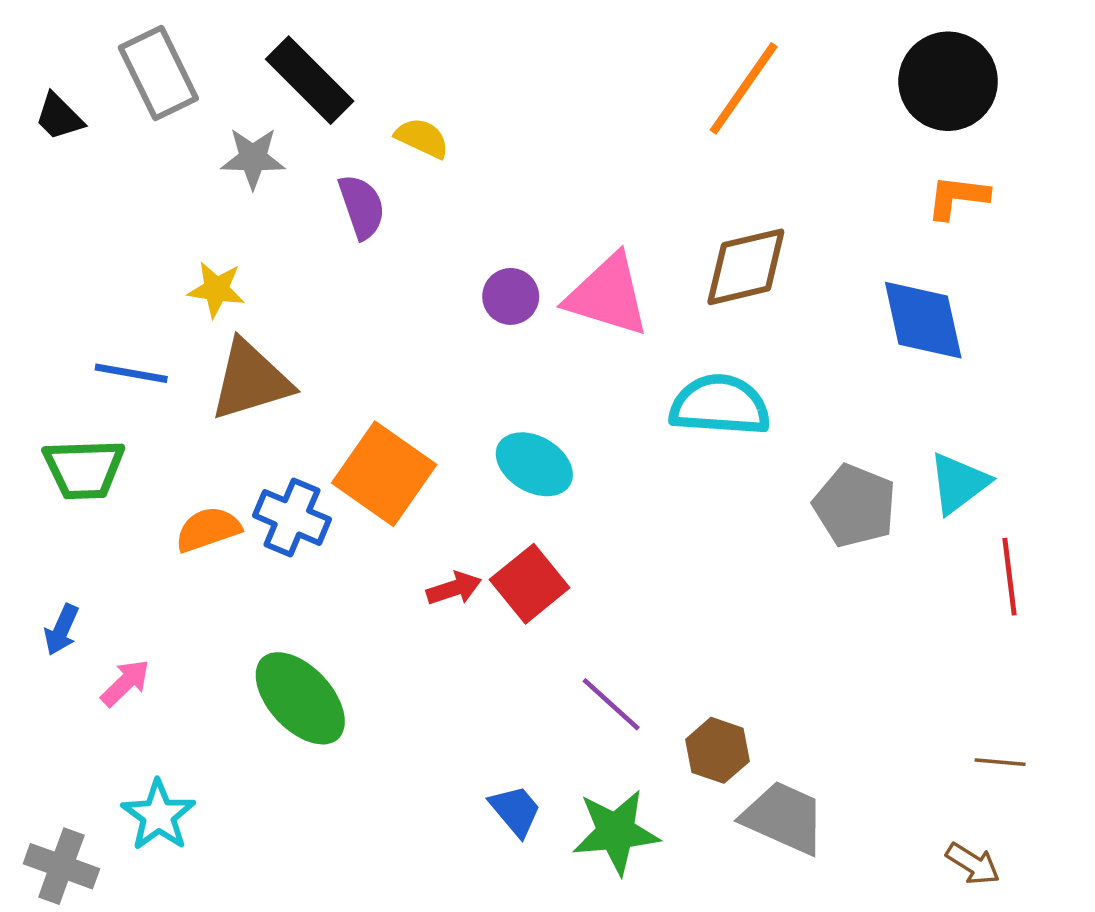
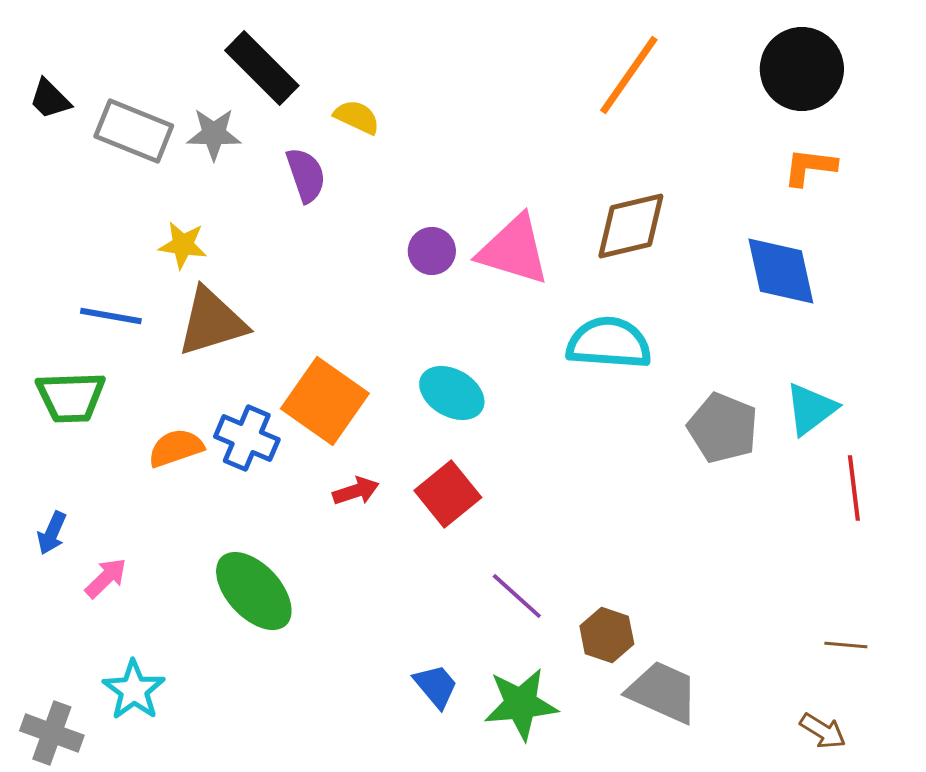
gray rectangle: (158, 73) -> (134, 131), moved, turned -42
red arrow: (454, 588) -> (356, 491), moved

